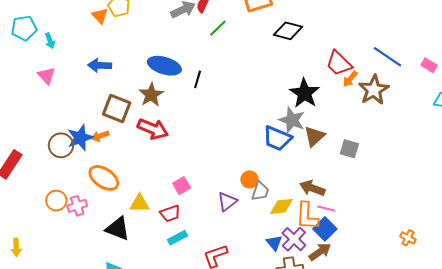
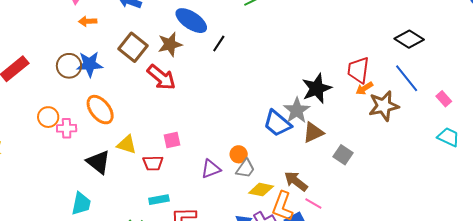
black diamond: (288, 31) -> (409, 39), moved
red trapezoid: (339, 63) -> (358, 70), turned 36
orange arrow: (100, 136) -> (88, 21), moved
pink line: (326, 208) -> (313, 203), moved
cyan rectangle: (178, 238) -> (159, 200), moved

